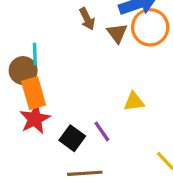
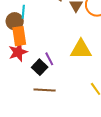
yellow triangle: (134, 101) -> (81, 49), size x1.6
purple line: (102, 131) -> (49, 59), moved

